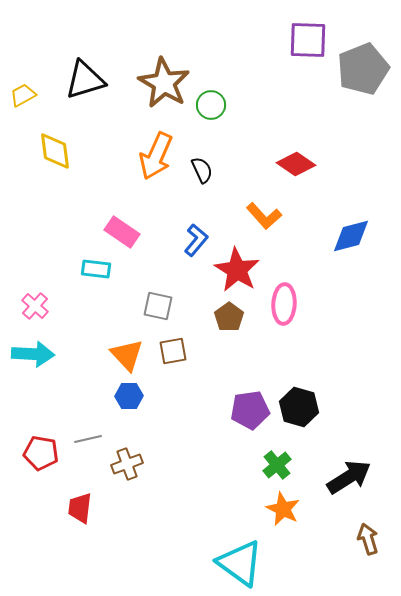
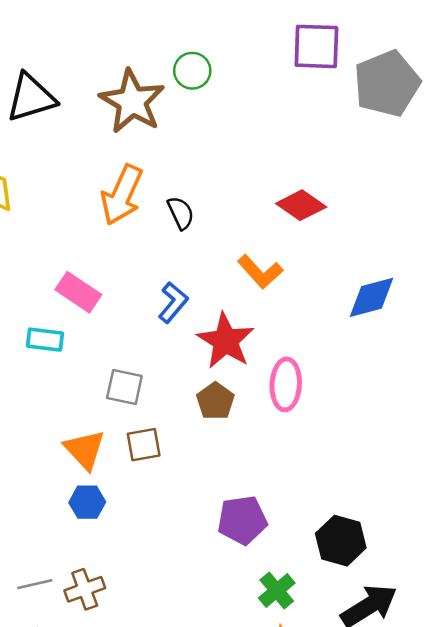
green circle: (211, 105) -> (192, 71), moved
black hexagon: (299, 407) -> (341, 541), moved
gray line: (88, 439) -> (35, 584), moved

